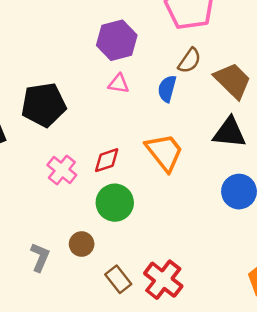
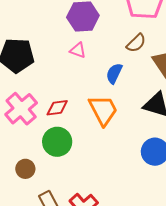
blue semicircle: (167, 89) -> (114, 73), moved
pink cross: (62, 170) -> (21, 109), size x1.4

